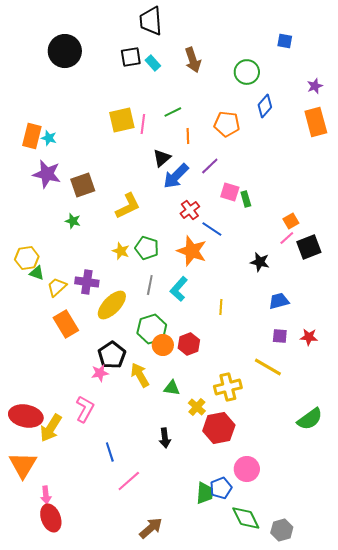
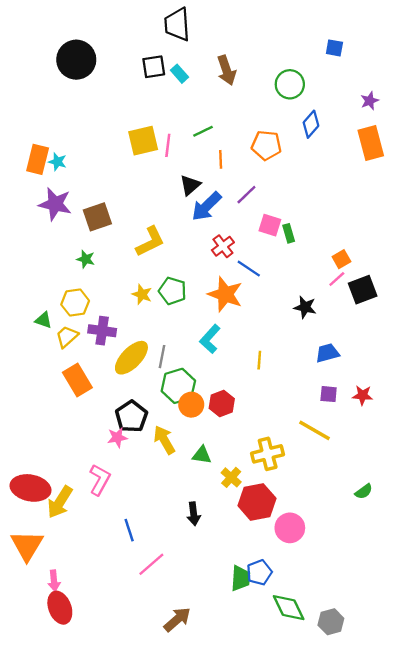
yellow hexagon: (27, 258) -> (75, 303), moved
gray line: (150, 285) -> (162, 357), moved
green semicircle: (310, 419) -> (364, 491), size x0.6
pink circle: (247, 469) -> (290, 528), moved

